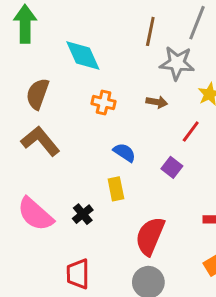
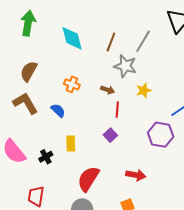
cyan diamond: (83, 56) -> (72, 38), moved
red line: (191, 132) -> (117, 110), moved, turned -42
blue semicircle: (124, 152) -> (58, 110), moved

